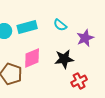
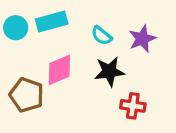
cyan semicircle: (60, 25) -> (102, 36), moved
red cross: (79, 81) -> (133, 106), turned 35

